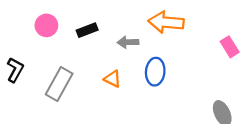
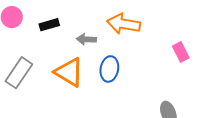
orange triangle: (113, 79) -> (69, 72), size x1.8

